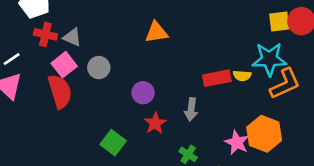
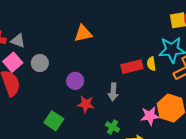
yellow semicircle: (242, 76) -> (151, 64), turned 80
red star: (155, 123) -> (86, 104), turned -30
pink star: (237, 143) -> (150, 116), turned -30

